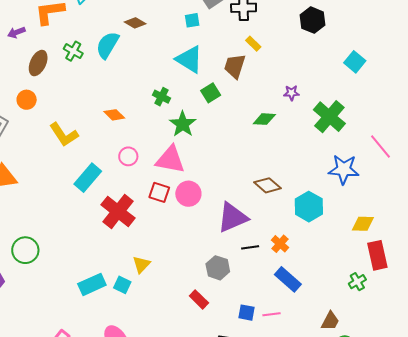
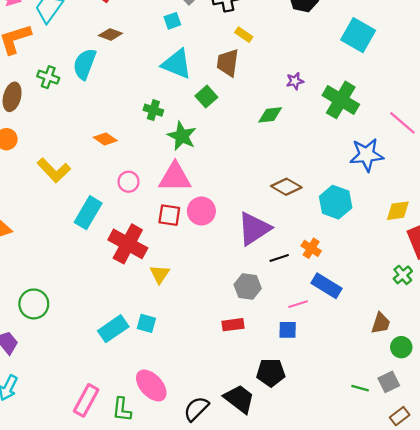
cyan square: (355, 62) -> (358, 35), size x1.4
yellow triangle: (141, 265) -> (160, 274), moved
red rectangle: (199, 299) -> (233, 325), turned -42
pink line: (272, 314) -> (298, 304), moved

